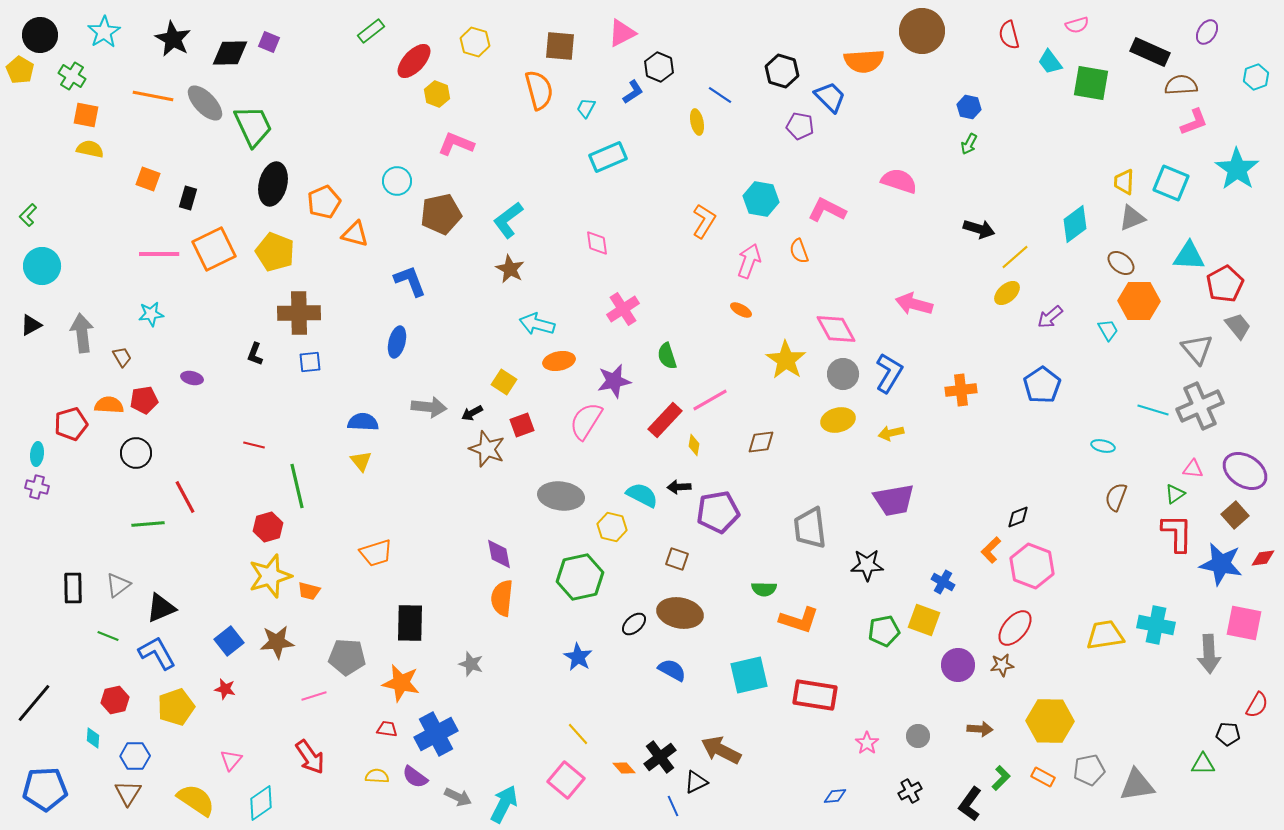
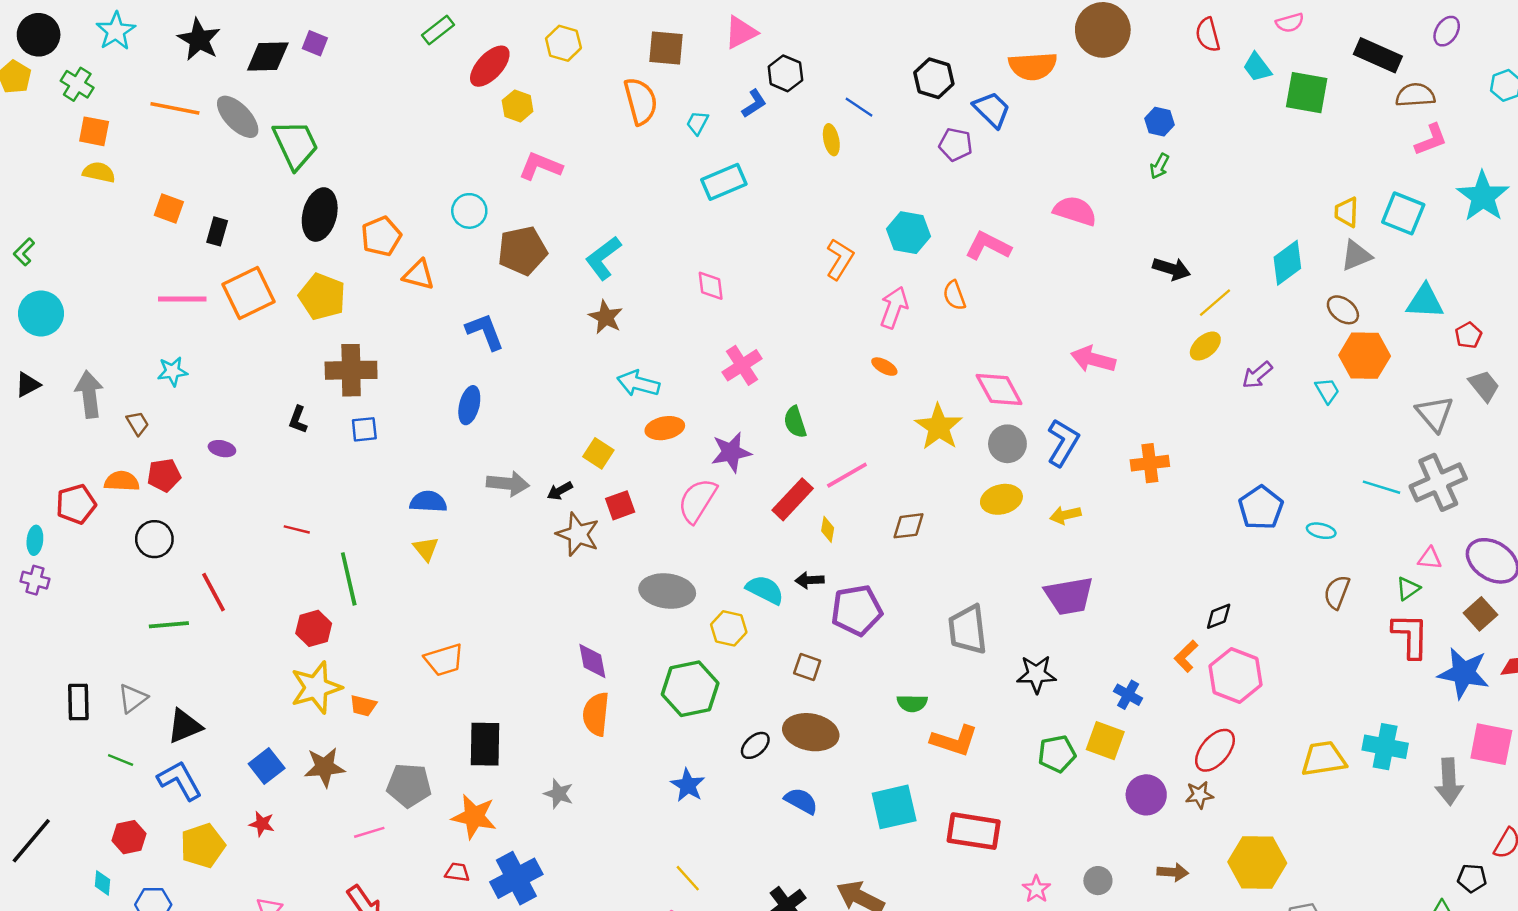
red pentagon: (1225, 284) -> (1468, 335), size x0.6
blue pentagon: (1042, 385) -> (1261, 508), moved

